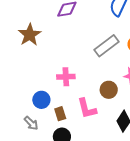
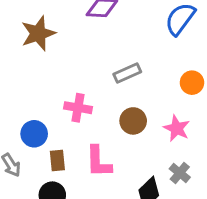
gray rectangle: (106, 46) -> (127, 73), moved, size x0.7
brown circle: (109, 90) -> (133, 121), moved

